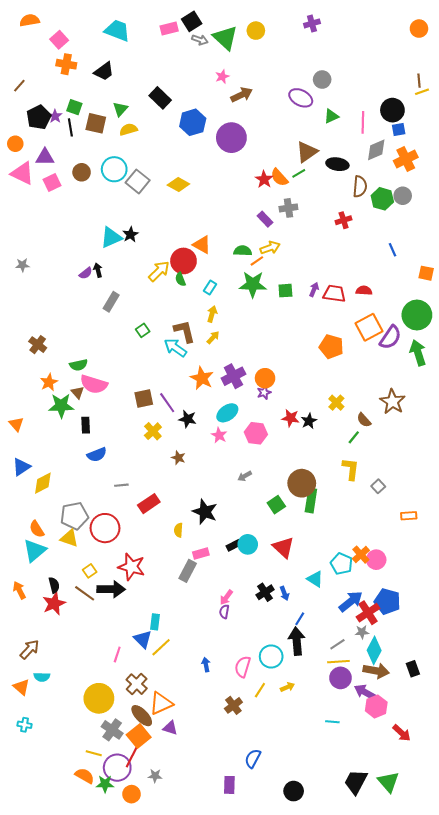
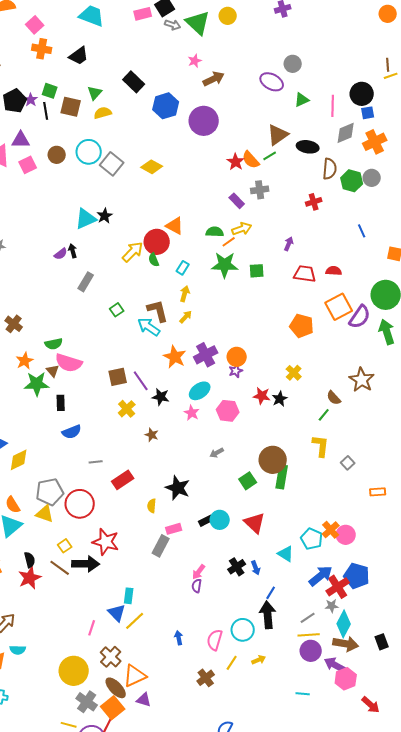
purple arrow: (314, 290) -> (289, 244), moved
yellow cross: (336, 403) -> (294, 373), moved

